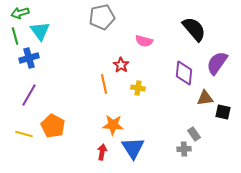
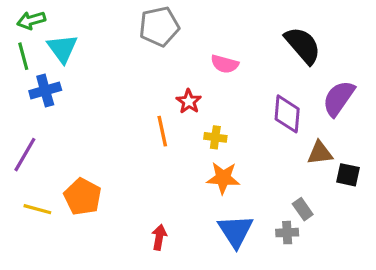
purple line: (29, 95) -> (25, 155), moved
orange star: (113, 125) -> (223, 178), moved
blue triangle: (133, 148) -> (236, 231), moved

